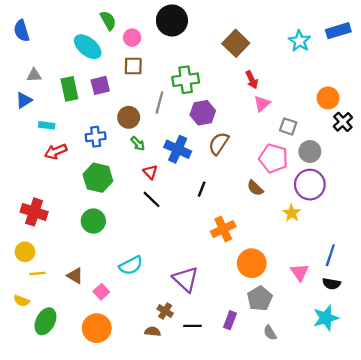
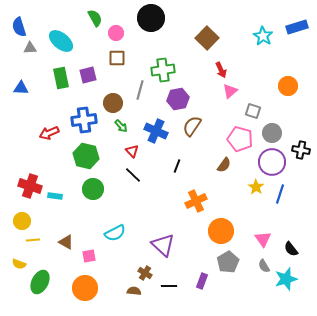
cyan ellipse: (88, 47) -> (61, 41), moved
gray triangle: (34, 75) -> (30, 48), moved
blue triangle: (24, 100) -> (21, 88), turned 35
black cross: (343, 122) -> (301, 150), moved, turned -36
cyan rectangle: (47, 125) -> (55, 196), moved
blue cross: (96, 137) -> (84, 120), size x1.4
brown semicircle: (255, 188) -> (224, 165), turned -98
green circle: (93, 221) -> (93, 189), moved
blue line: (330, 255) -> (280, 194), moved
black semicircle: (331, 284) -> (291, 249), turned 42
pink square: (101, 292) -> (89, 256), turned 32
gray semicircle: (270, 333) -> (264, 266), moved

